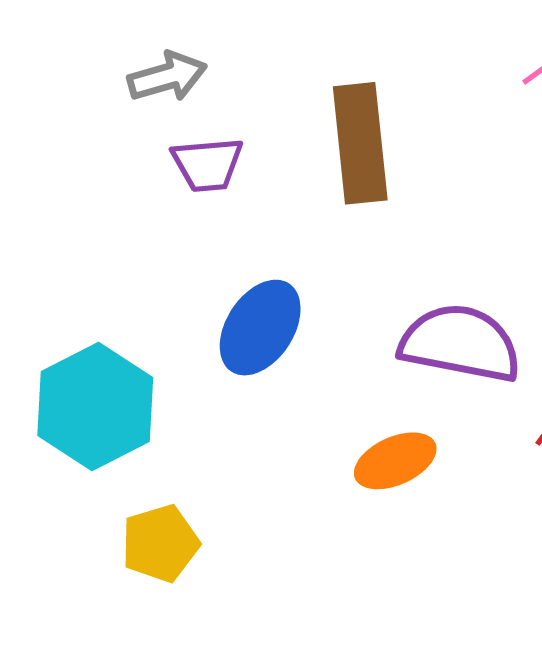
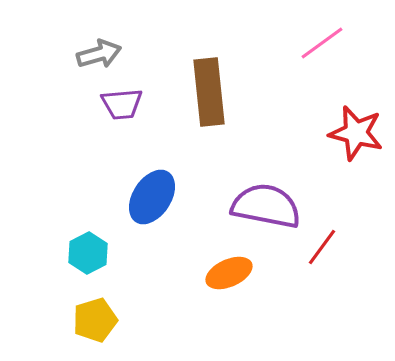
cyan hexagon: (95, 406) -> (88, 253), moved, size x0.6

